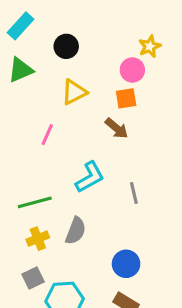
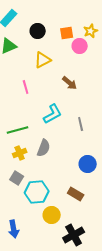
orange square: (126, 98) -> (67, 33), moved
pink line: (47, 135) -> (26, 87), turned -40
blue circle: (126, 264) -> (88, 164), moved
gray square: (33, 278) -> (17, 178), turned -32

